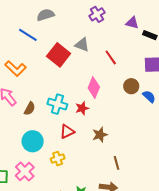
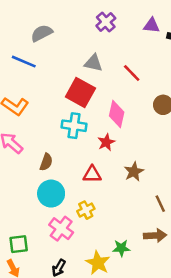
red square: (59, 55) -> (80, 93), moved
cyan cross: (57, 104) -> (74, 126), moved
brown semicircle: (30, 109) -> (46, 162), moved
red triangle: (67, 132) -> (92, 174), turned 35
pink cross: (25, 172) -> (61, 229), moved

